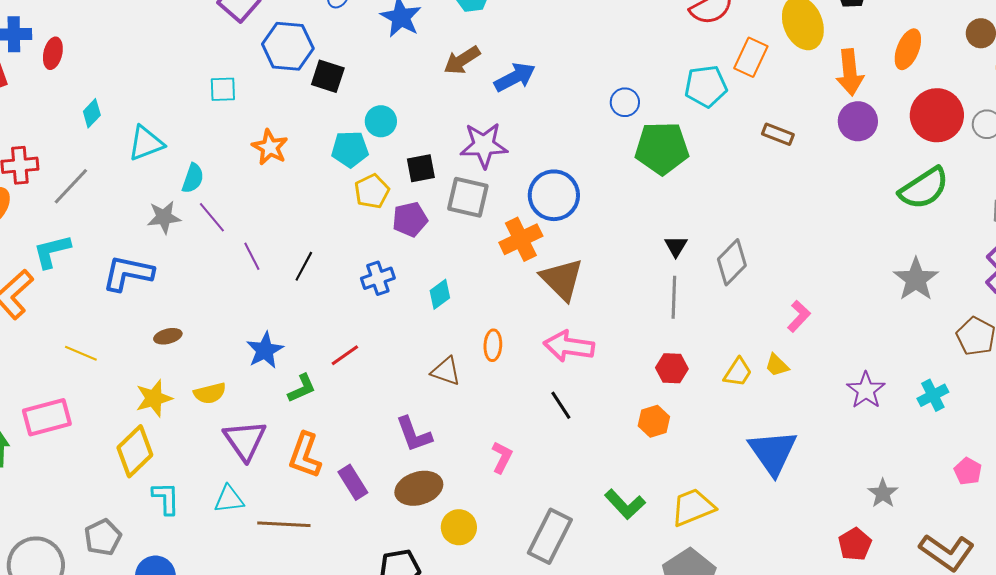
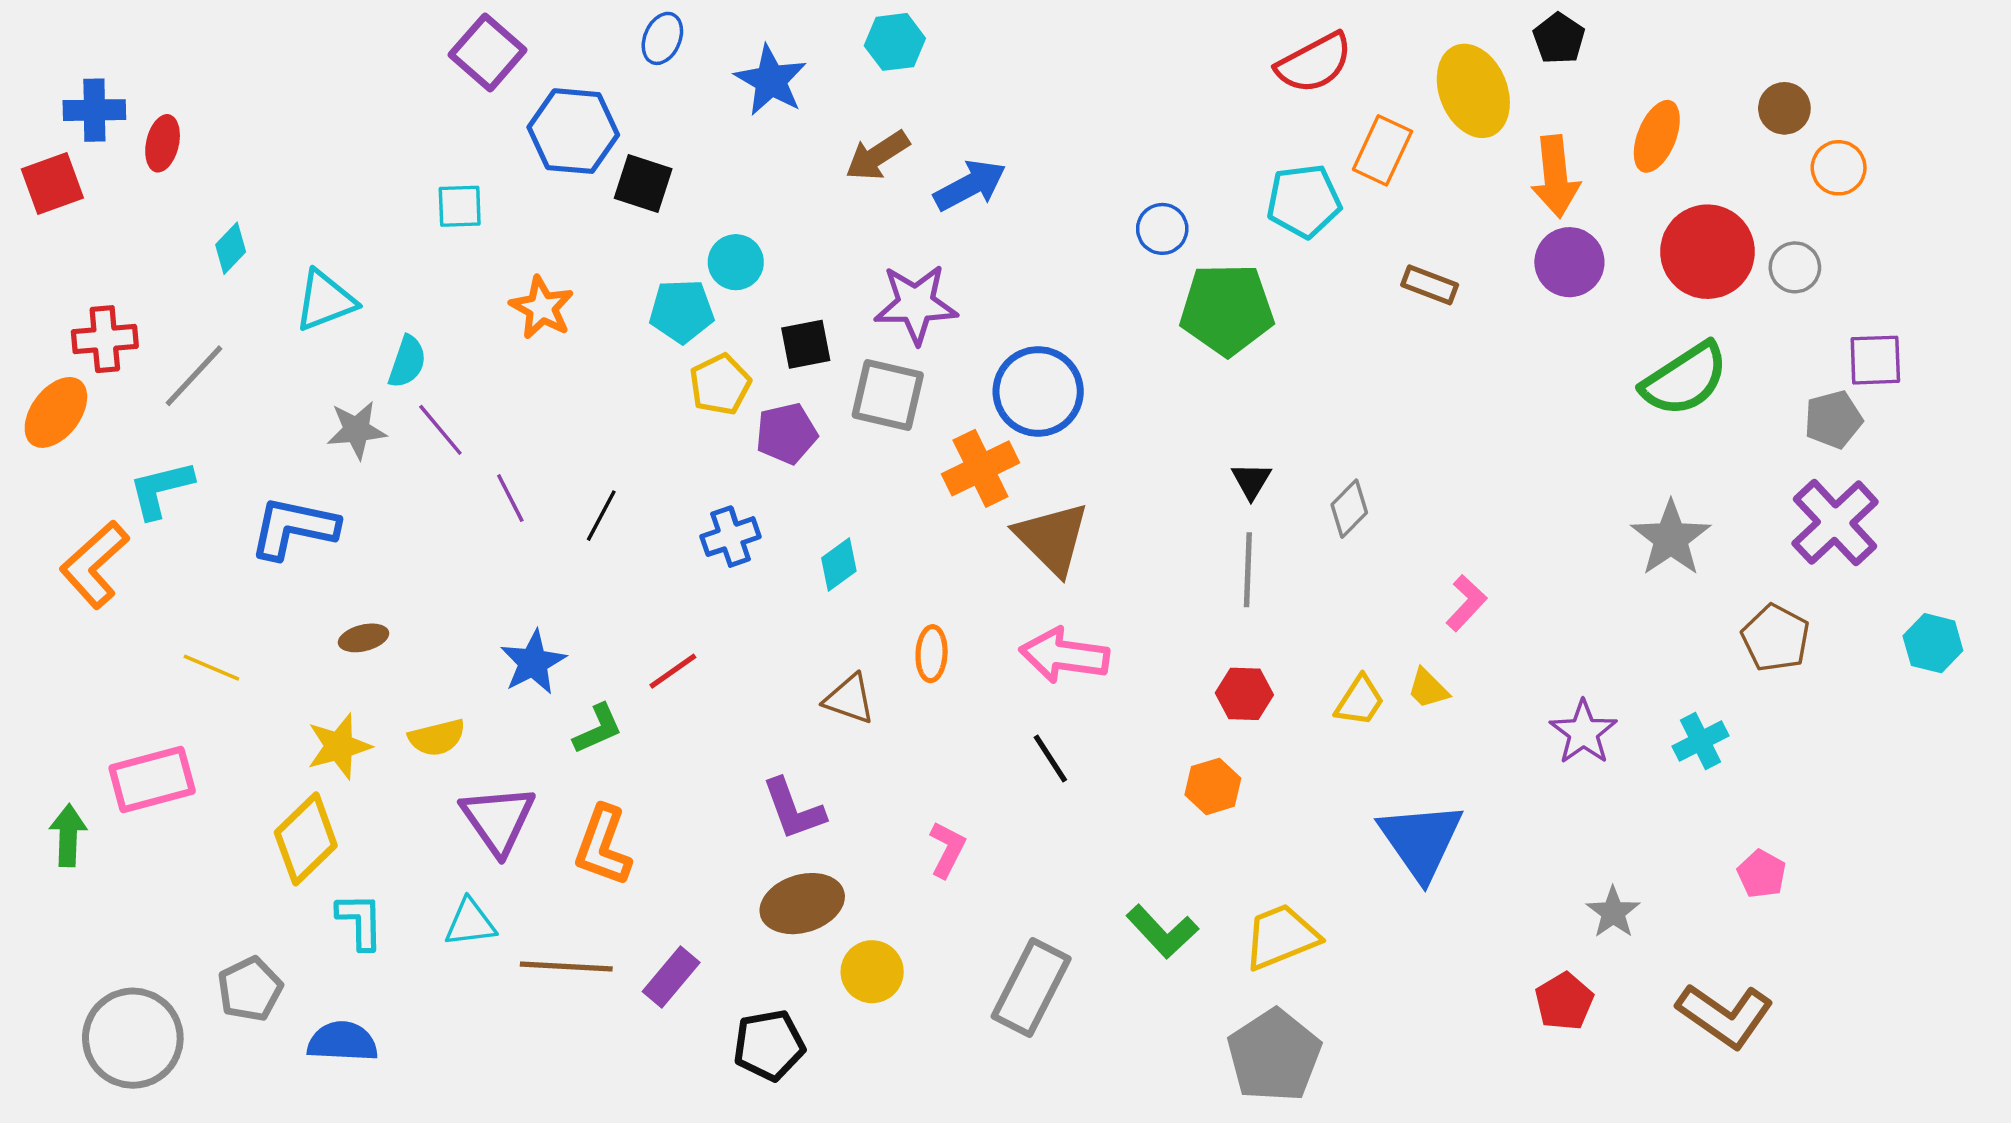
gray diamond: (732, 262) -> (1349, 509), size x0.7
purple rectangle: (353, 482) -> (671, 977), moved, turned 72

